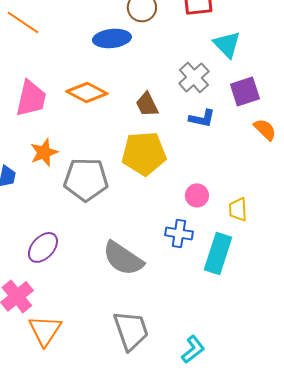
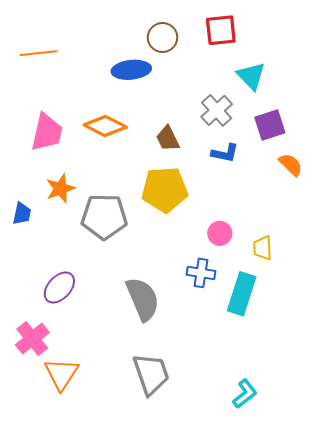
orange line: (23, 22) -> (39, 53), turned -40
gray semicircle: (123, 258) -> (143, 299), turned -147
cyan L-shape: (193, 349) -> (245, 394), moved

